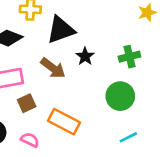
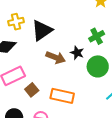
black star: (85, 56) -> (77, 53), moved
brown arrow: (53, 68) -> (56, 57), moved

